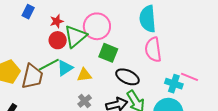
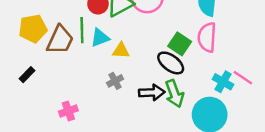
green square: (108, 53) -> (180, 44), moved
green line: (49, 65) -> (82, 30), turned -75

